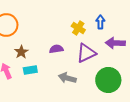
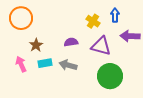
purple triangle: (86, 53) -> (101, 46), turned 40
gray arrow: (67, 78) -> (68, 65), moved
green circle: (108, 80) -> (110, 76), moved

